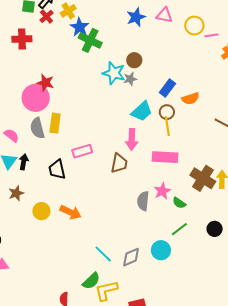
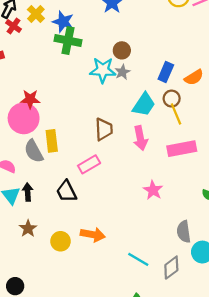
blue star: (80, 27) -> (63, 22), moved
brown trapezoid: (119, 163) -> (104, 129), moved
pink star: (162, 191) -> (153, 190), moved
gray semicircle: (143, 201) -> (184, 232), moved
cyan line: (103, 254) -> (138, 259), moved

